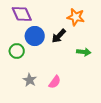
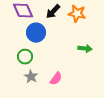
black arrow: (59, 36) -> (53, 12), moved
green circle: (17, 51) -> (25, 57), moved

